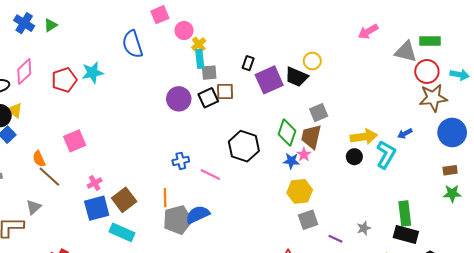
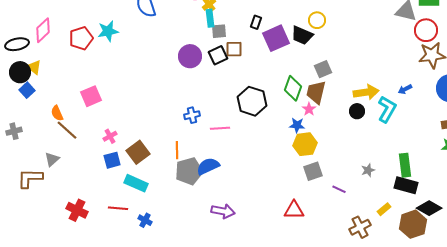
blue star: (291, 161) -> (297, 125), moved
pink line: (210, 175) -> (220, 128), turned -30
blue square: (97, 208) -> (112, 160), size x0.7
gray star: (364, 228) -> (368, 170), moved

